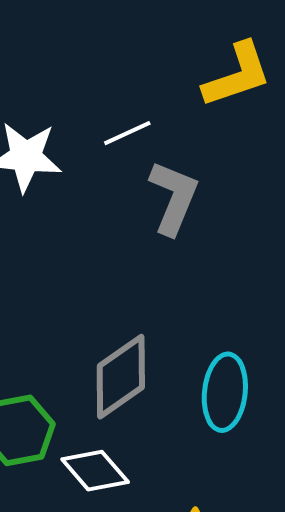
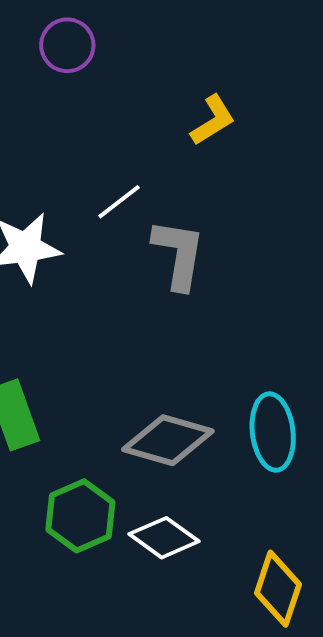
yellow L-shape: (237, 75) -> (213, 120), size x0.7
gray diamond: (121, 377) -> (168, 440), turned 64

